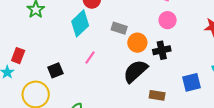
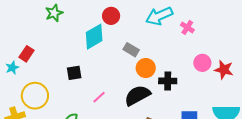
pink circle: (168, 20) -> (202, 63), moved
pink line: (90, 57) -> (99, 97), moved
black square: (55, 70) -> (74, 73), moved

